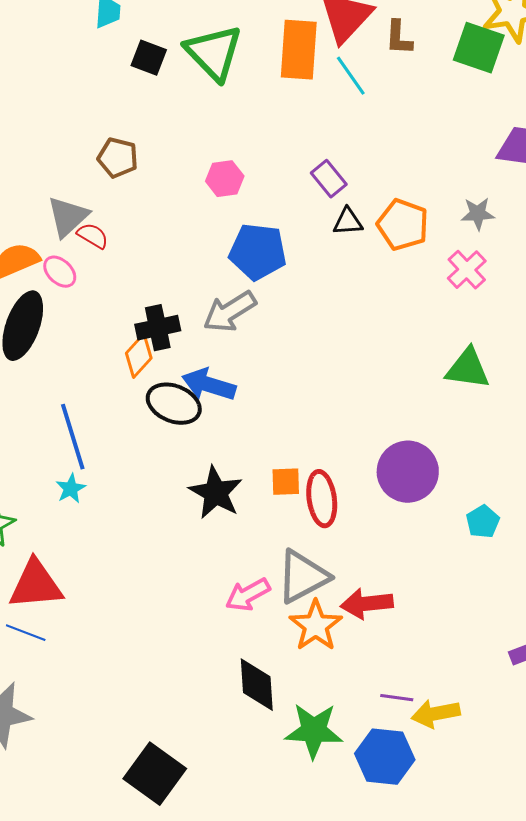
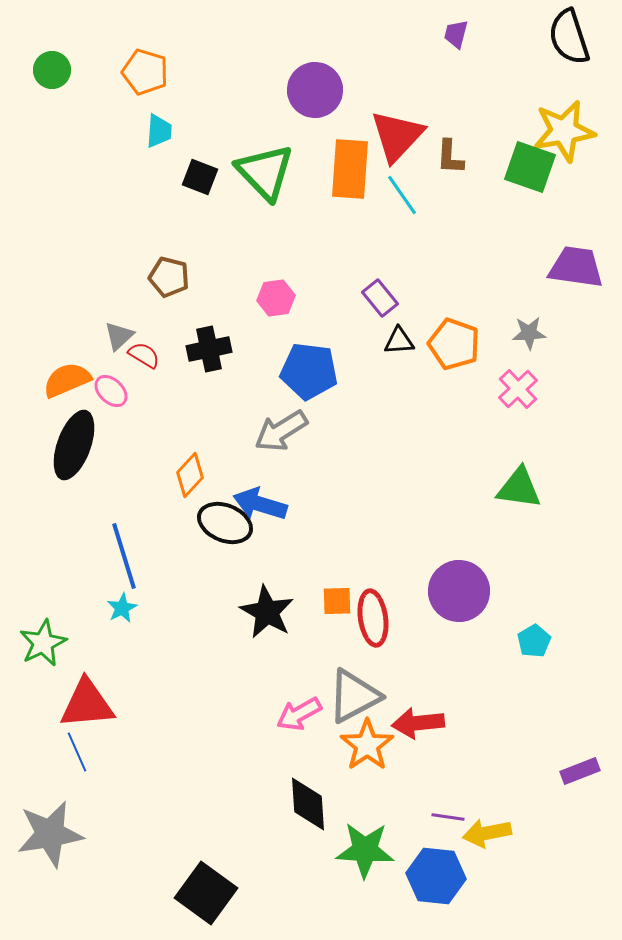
gray triangle: (68, 217) -> (119, 336), size x0.7
black cross: (158, 328) -> (209, 349), moved
blue line: (26, 633) -> (77, 752), turned 45

